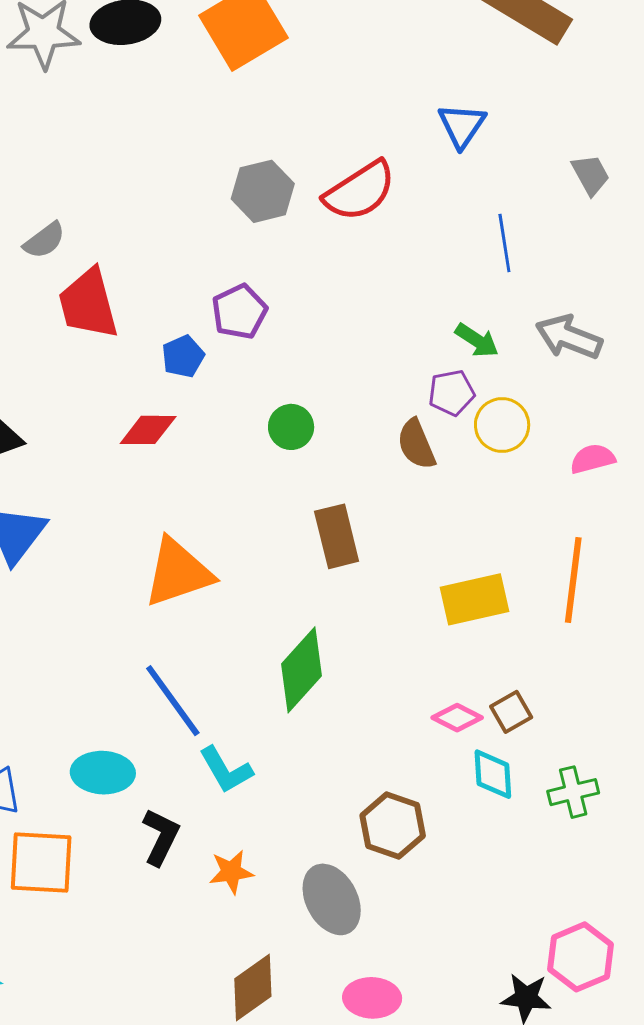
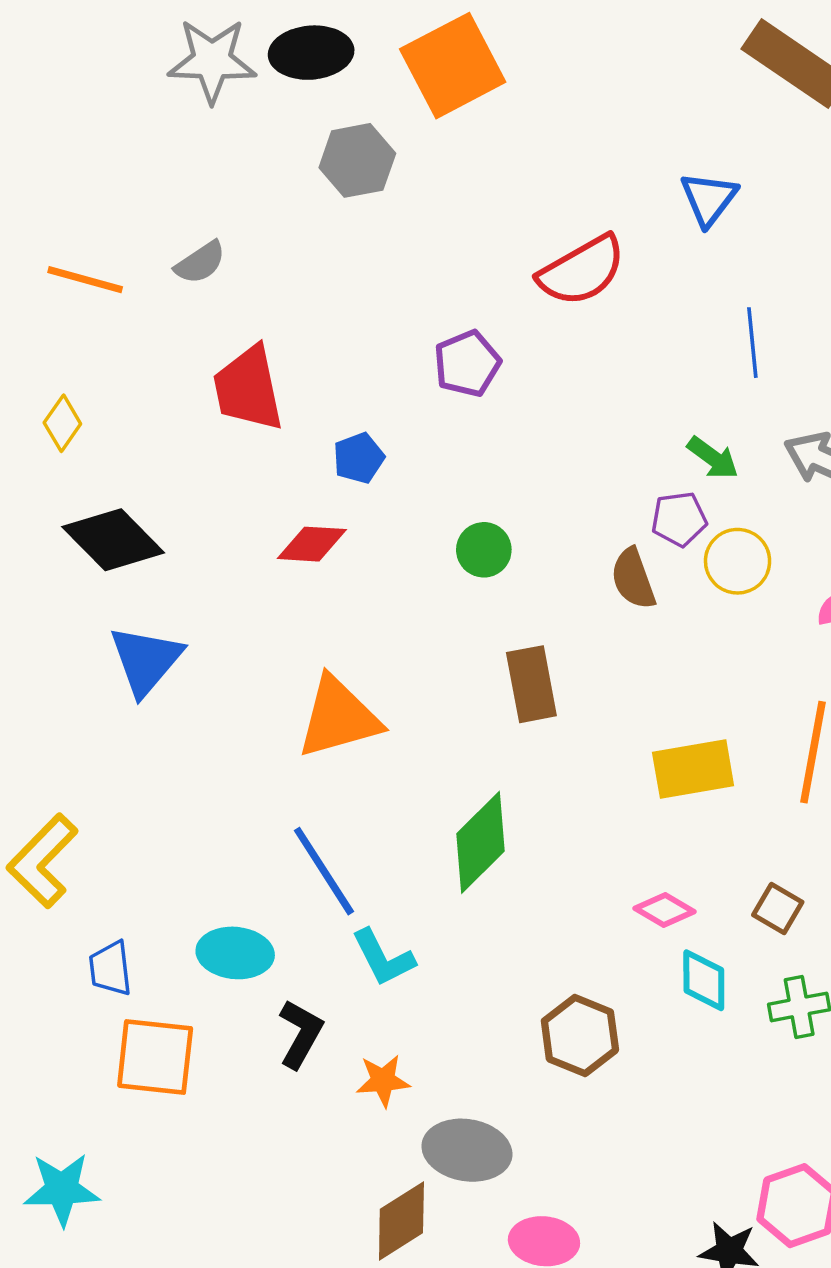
gray hexagon: (263, 191) -> (357, 160), moved
gray semicircle: (44, 240) -> (200, 263), moved
purple pentagon: (239, 312) -> (467, 364), moved
brown square: (511, 712) -> (778, 909), moved, turned -33
gray ellipse: (332, 899) -> (467, 1150), moved, turned -56

